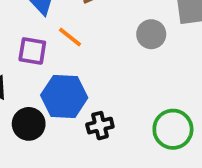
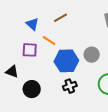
gray circle: (151, 34) -> (92, 55), moved
blue hexagon: (64, 96) -> (66, 61), moved

